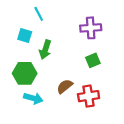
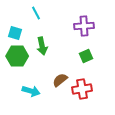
cyan square: (25, 35) -> (15, 33), moved
green arrow: (45, 50) -> (42, 46), turned -30
green hexagon: (25, 73) -> (17, 56), moved

